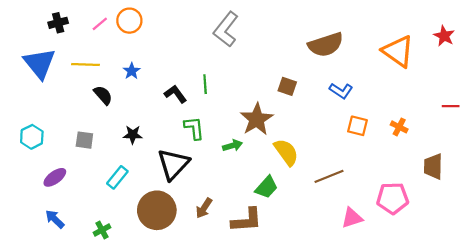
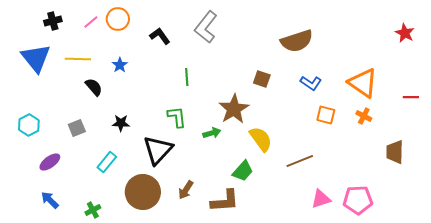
orange triangle: (398, 51) -> (363, 83), moved
black L-shape: (175, 94) -> (160, 36), moved
gray square: (84, 140) -> (77, 128), turned -30
pink pentagon: (393, 198) -> (358, 200), moved

